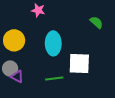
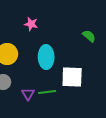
purple triangle: (17, 77) -> (28, 94), moved, turned 32

